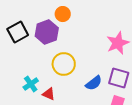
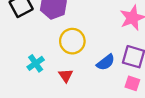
red triangle: (49, 94) -> (66, 76), moved, turned 32

